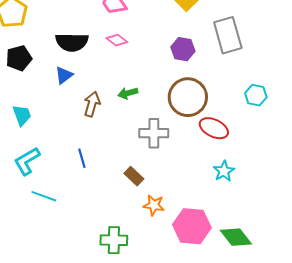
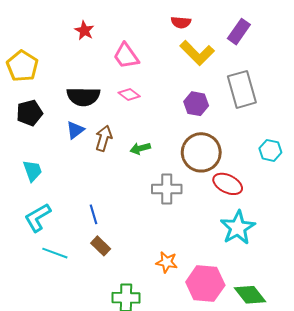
brown arrow: (92, 104) -> (104, 138), moved
cyan star: (224, 171) -> (238, 228), size x1.6
brown rectangle: (134, 176) -> (101, 246), moved

